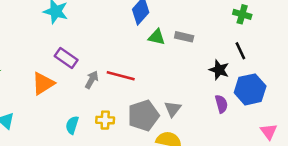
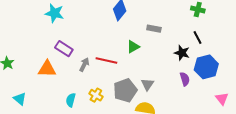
green triangle: (157, 37) -> (133, 47), moved, turned -40
orange triangle: (43, 83) -> (47, 69), turned 36
yellow cross: (105, 120) -> (96, 95), turned 32

